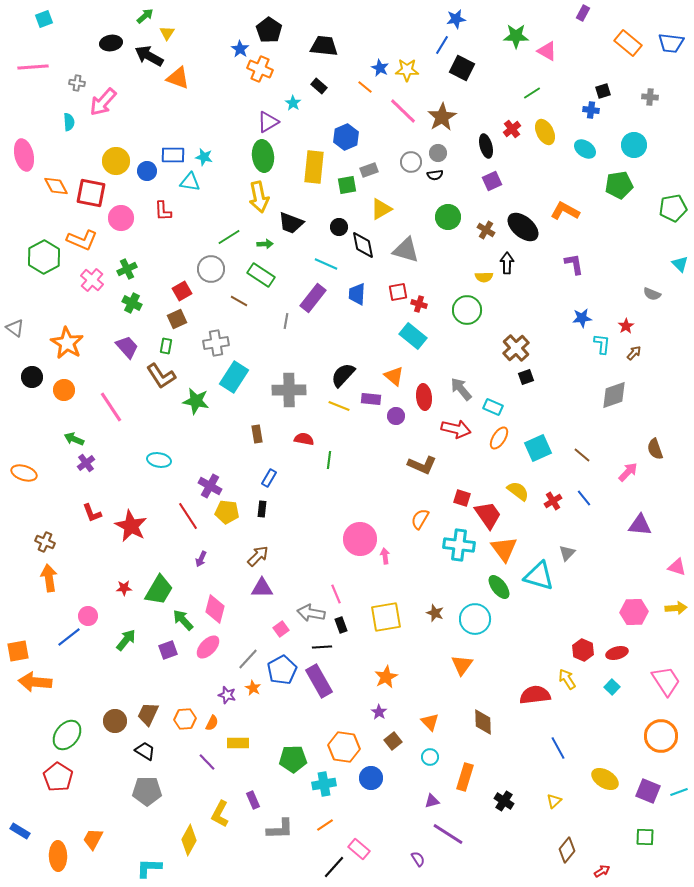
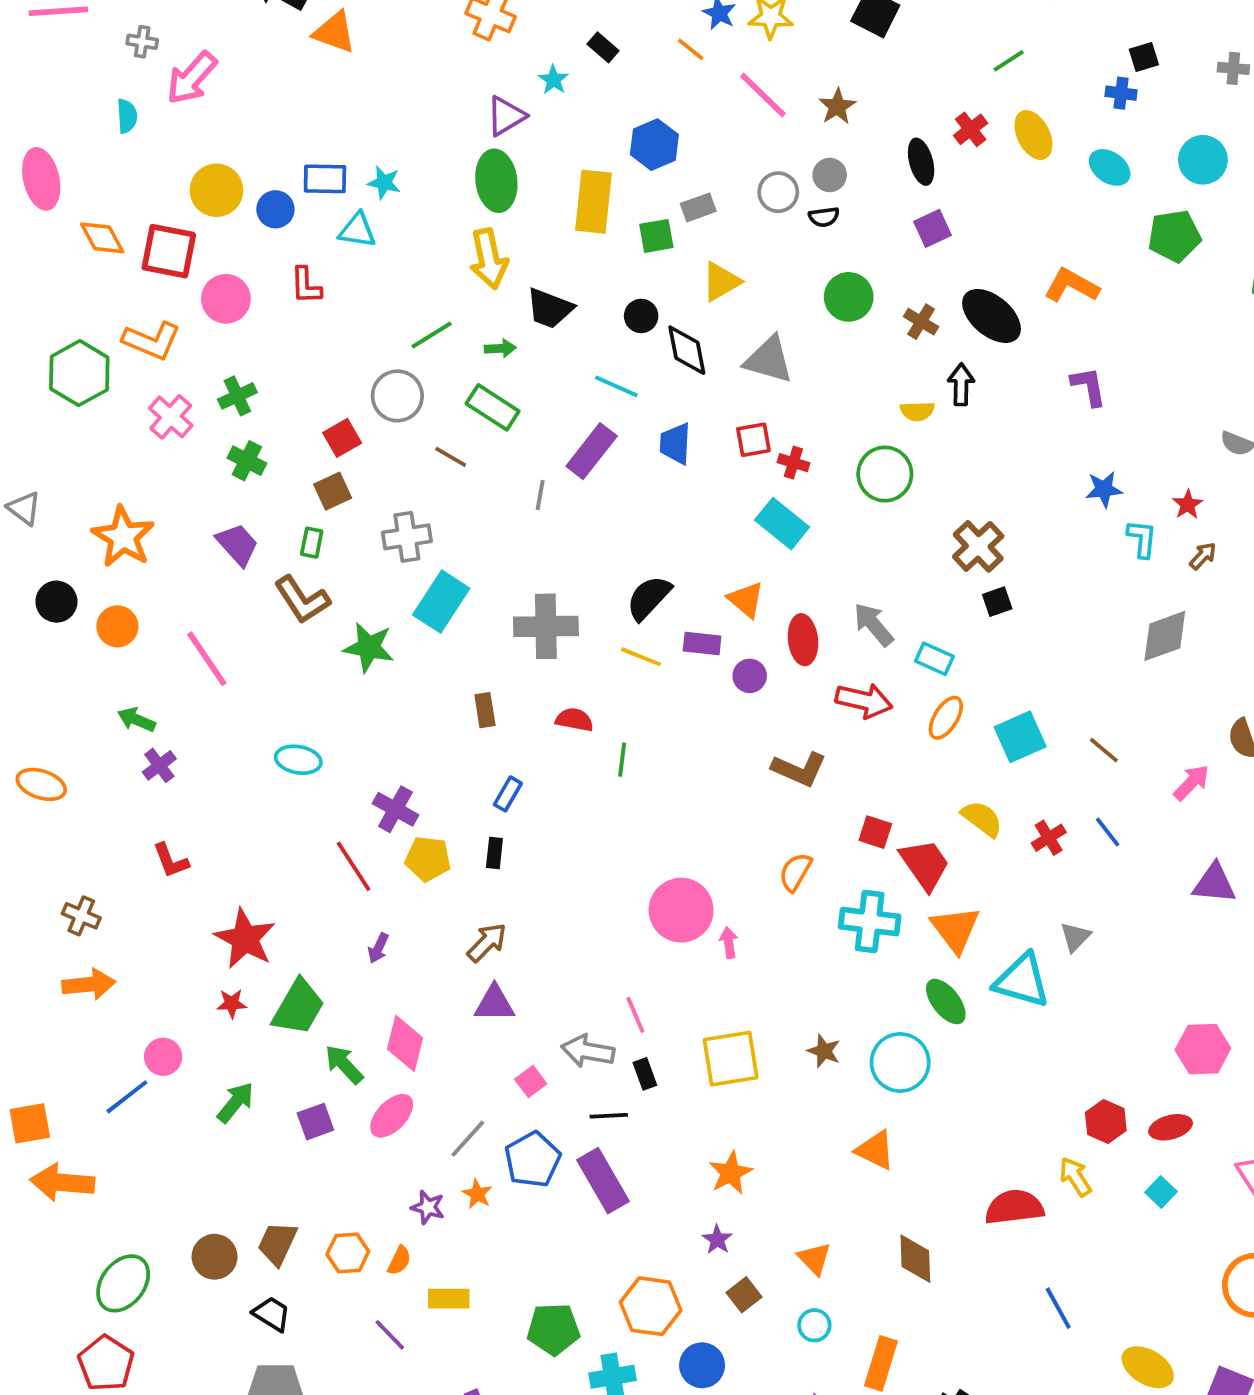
brown star: (442, 117) -> (837, 106), size x0.7
red star: (131, 526) -> (245, 939), moved
orange arrow: (49, 578) -> (89, 984), turned 92
orange triangle: (462, 665) -> (875, 1150), turned -40

